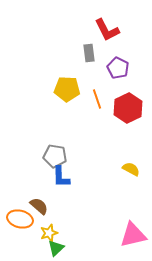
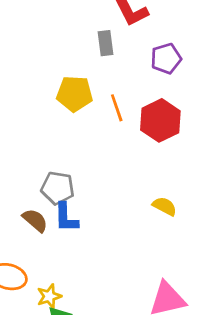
purple pentagon: (118, 68) -> (166, 59), moved, turned 30
brown semicircle: (39, 206) -> (35, 220), moved

